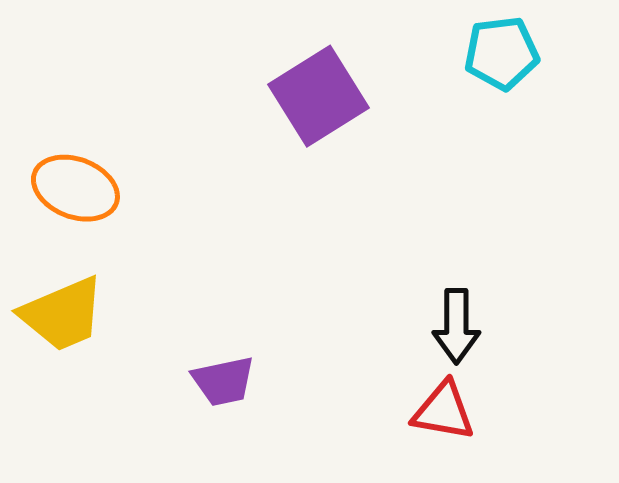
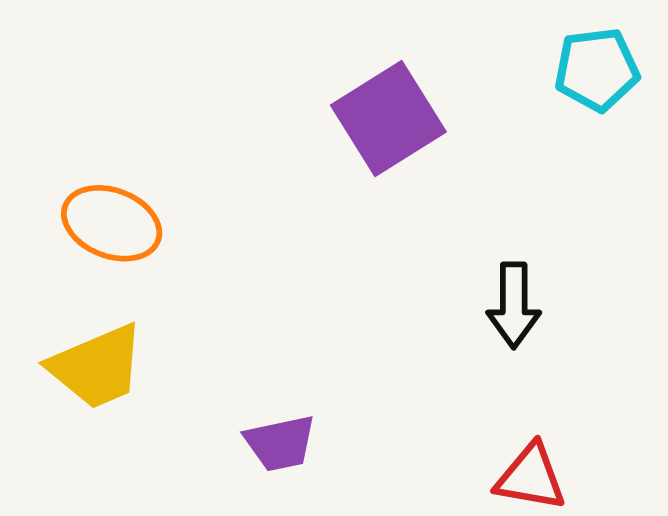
black arrow: (456, 326) -> (514, 305), moved

